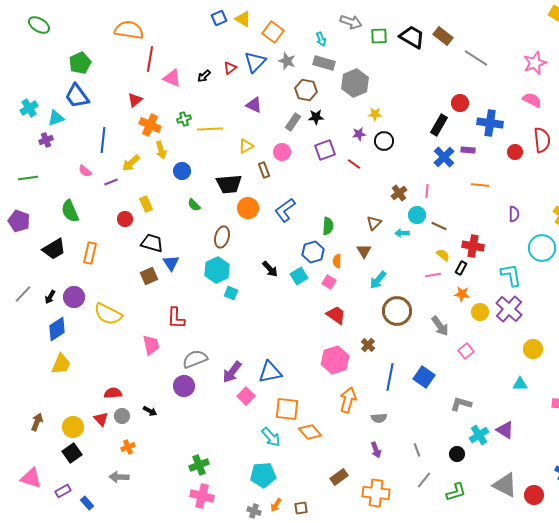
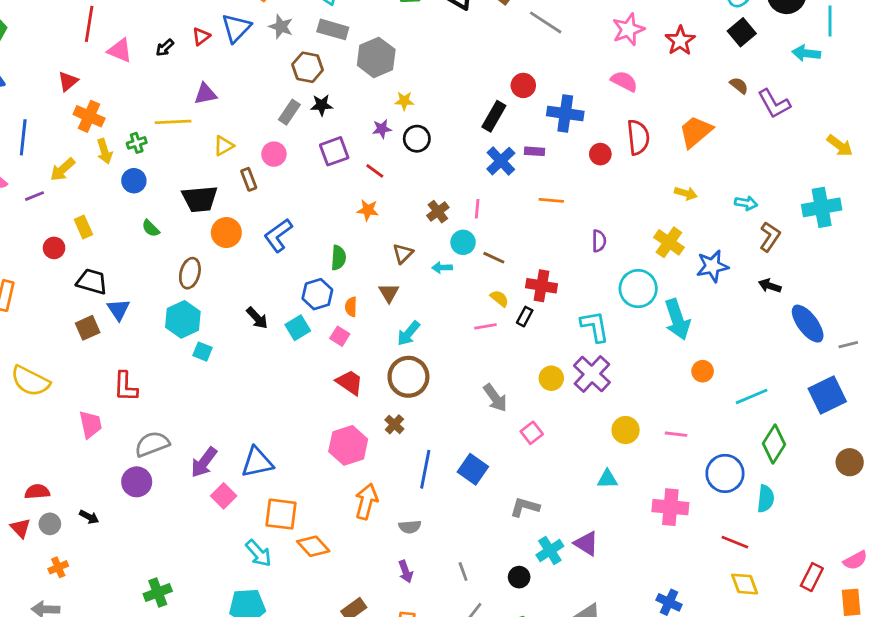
purple triangle: (254, 105) -> (205, 94), moved, turned -36
green cross: (184, 119) -> (137, 143), moved
orange star: (462, 294) -> (368, 210), moved
brown circle: (397, 311) -> (408, 377), moved

